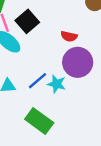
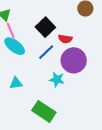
black square: (27, 21) -> (45, 27), moved
blue line: (37, 81) -> (46, 52), moved

